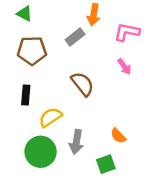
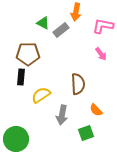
green triangle: (24, 14) -> (43, 23), moved
brown pentagon: (32, 51) -> (28, 54), moved
brown semicircle: (82, 84) -> (78, 84), moved, turned 35
green circle: (41, 152) -> (16, 139), moved

